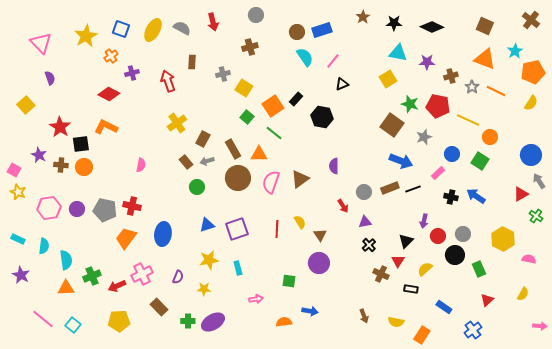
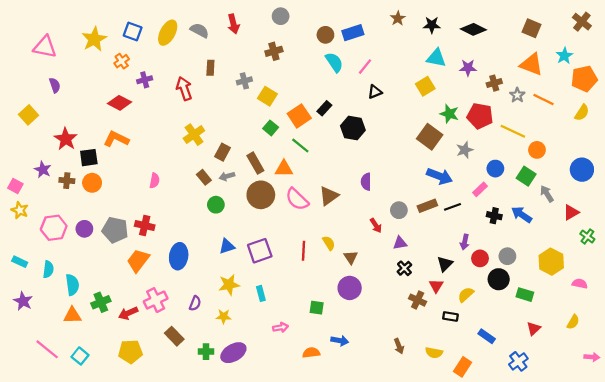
pink triangle: (41, 43) -> (45, 47), turned -35
gray arrow: (539, 181) -> (547, 194), moved
pink semicircle: (271, 182) -> (297, 199), turned -65
green rectangle: (479, 269) -> (525, 295), turned -49

